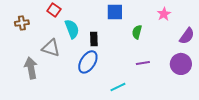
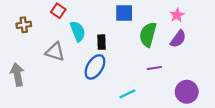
green semicircle: (137, 32) -> (148, 35), size x1.6
purple semicircle: (187, 36) -> (178, 39), moved
purple circle: (181, 64) -> (187, 92), moved
gray arrow: (31, 68) -> (17, 74), moved

